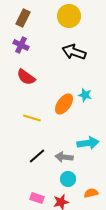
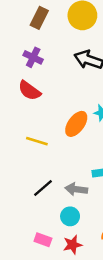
brown rectangle: (23, 18) -> (39, 18), moved
purple cross: (21, 45) -> (33, 57), moved
cyan circle: (68, 179) -> (70, 216), moved

